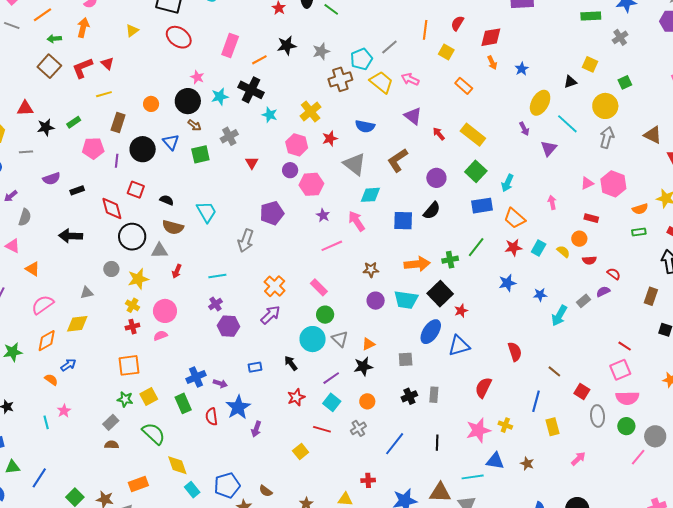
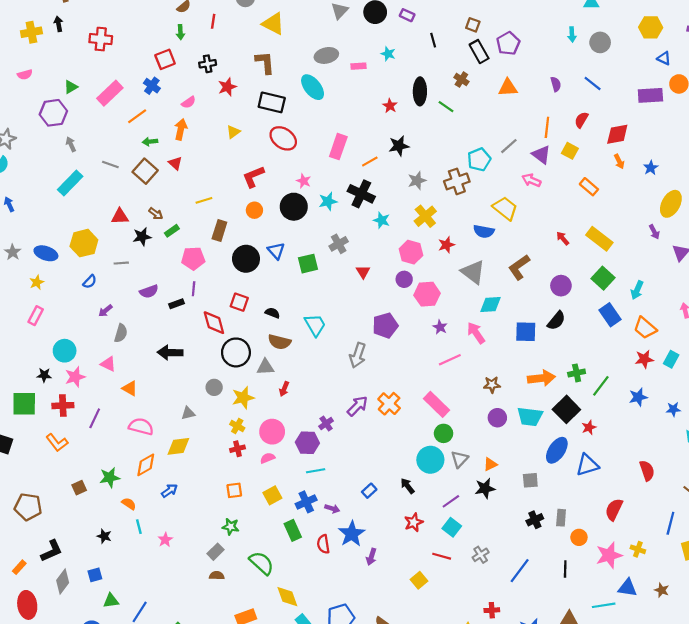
gray line: (12, 26) -> (110, 164), moved
gray star: (321, 51) -> (417, 181), moved
red triangle: (107, 63) -> (175, 163), moved
red L-shape: (82, 68) -> (253, 177), moved
yellow trapezoid: (381, 82) -> (505, 208), moved
purple triangle: (413, 116) -> (541, 155), moved
brown arrow: (194, 125) -> (156, 214), moved
purple line: (117, 161) -> (194, 289), moved
blue rectangle: (482, 206) -> (610, 315), turned 65
green line: (476, 247) -> (601, 386), moved
cyan line: (217, 276) -> (316, 471), moved
pink rectangle: (319, 287) -> (436, 404), size x1.4
pink semicircle: (43, 305) -> (141, 426), turned 50
purple arrow: (270, 315) -> (357, 406), moved
purple hexagon: (228, 326) -> (307, 443), moved
gray triangle: (340, 339) -> (460, 459), turned 30
orange square: (129, 365) -> (234, 490), size x0.7
blue rectangle: (255, 367) -> (369, 491), turned -32
orange semicircle: (51, 380) -> (129, 504), moved
yellow square: (149, 397) -> (272, 495), moved
orange circle: (367, 401) -> (579, 537), moved
cyan line: (46, 422) -> (139, 527), moved

